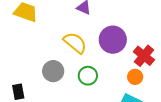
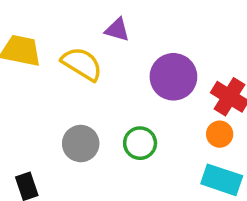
yellow semicircle: (75, 43) -> (82, 64), moved

